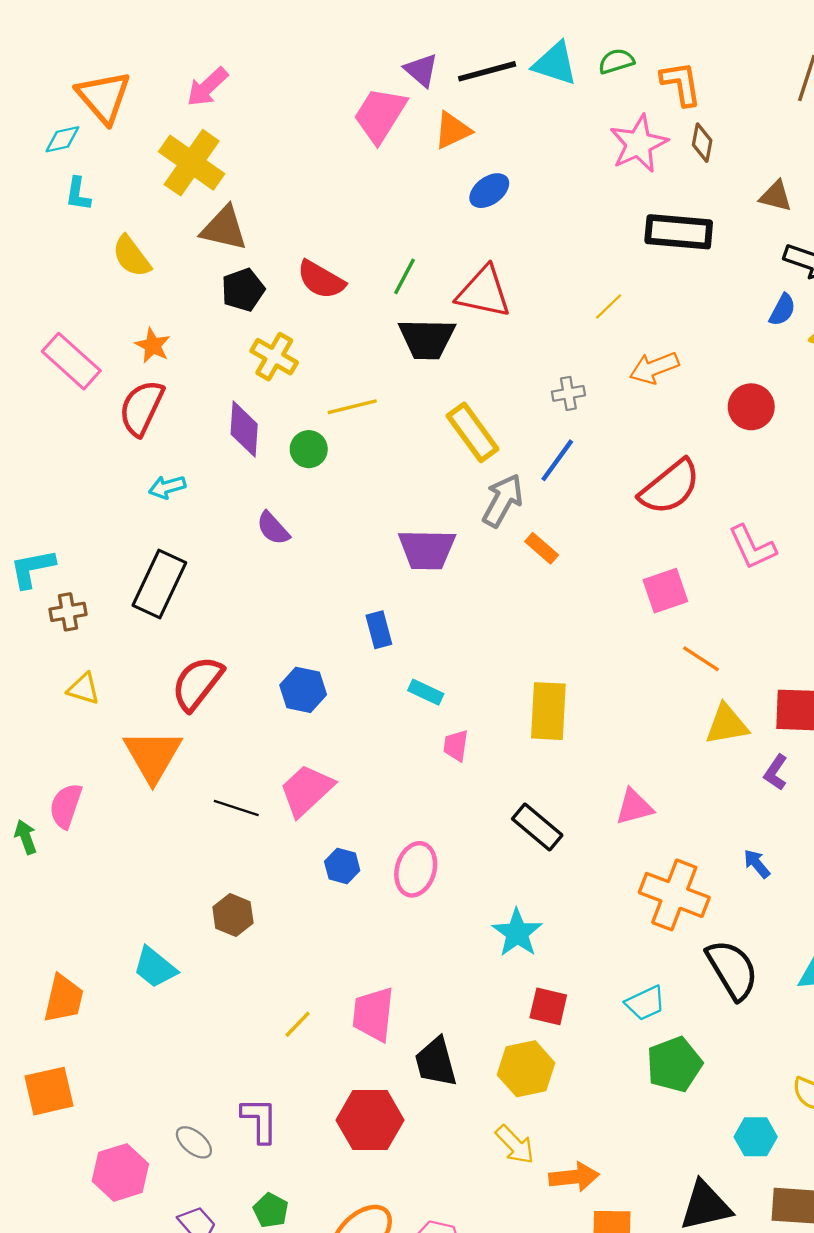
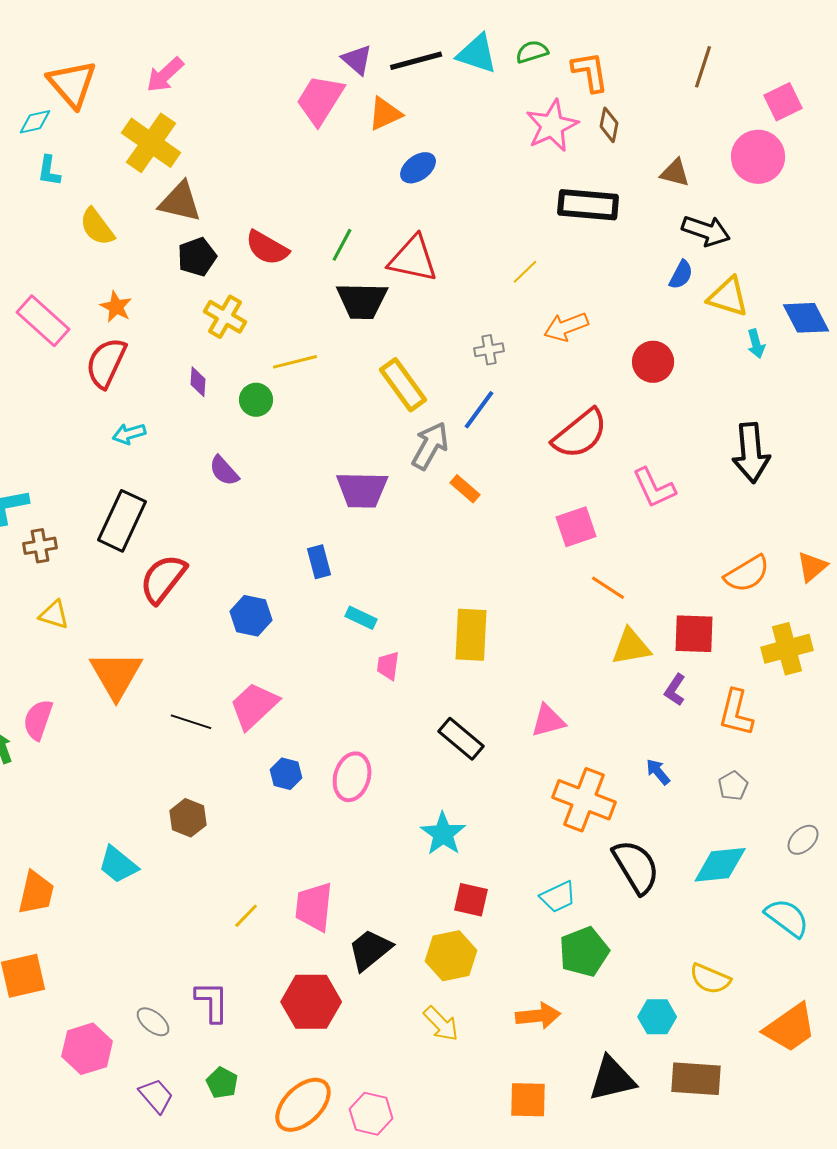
purple diamond: (244, 429) -> (198, 382), size x0.6
red semicircle: (197, 683) -> (163, 579), moved
black trapezoid: (436, 1062) -> (370, 950), turned 66
orange arrow: (574, 1177) -> (538, 1016), moved

